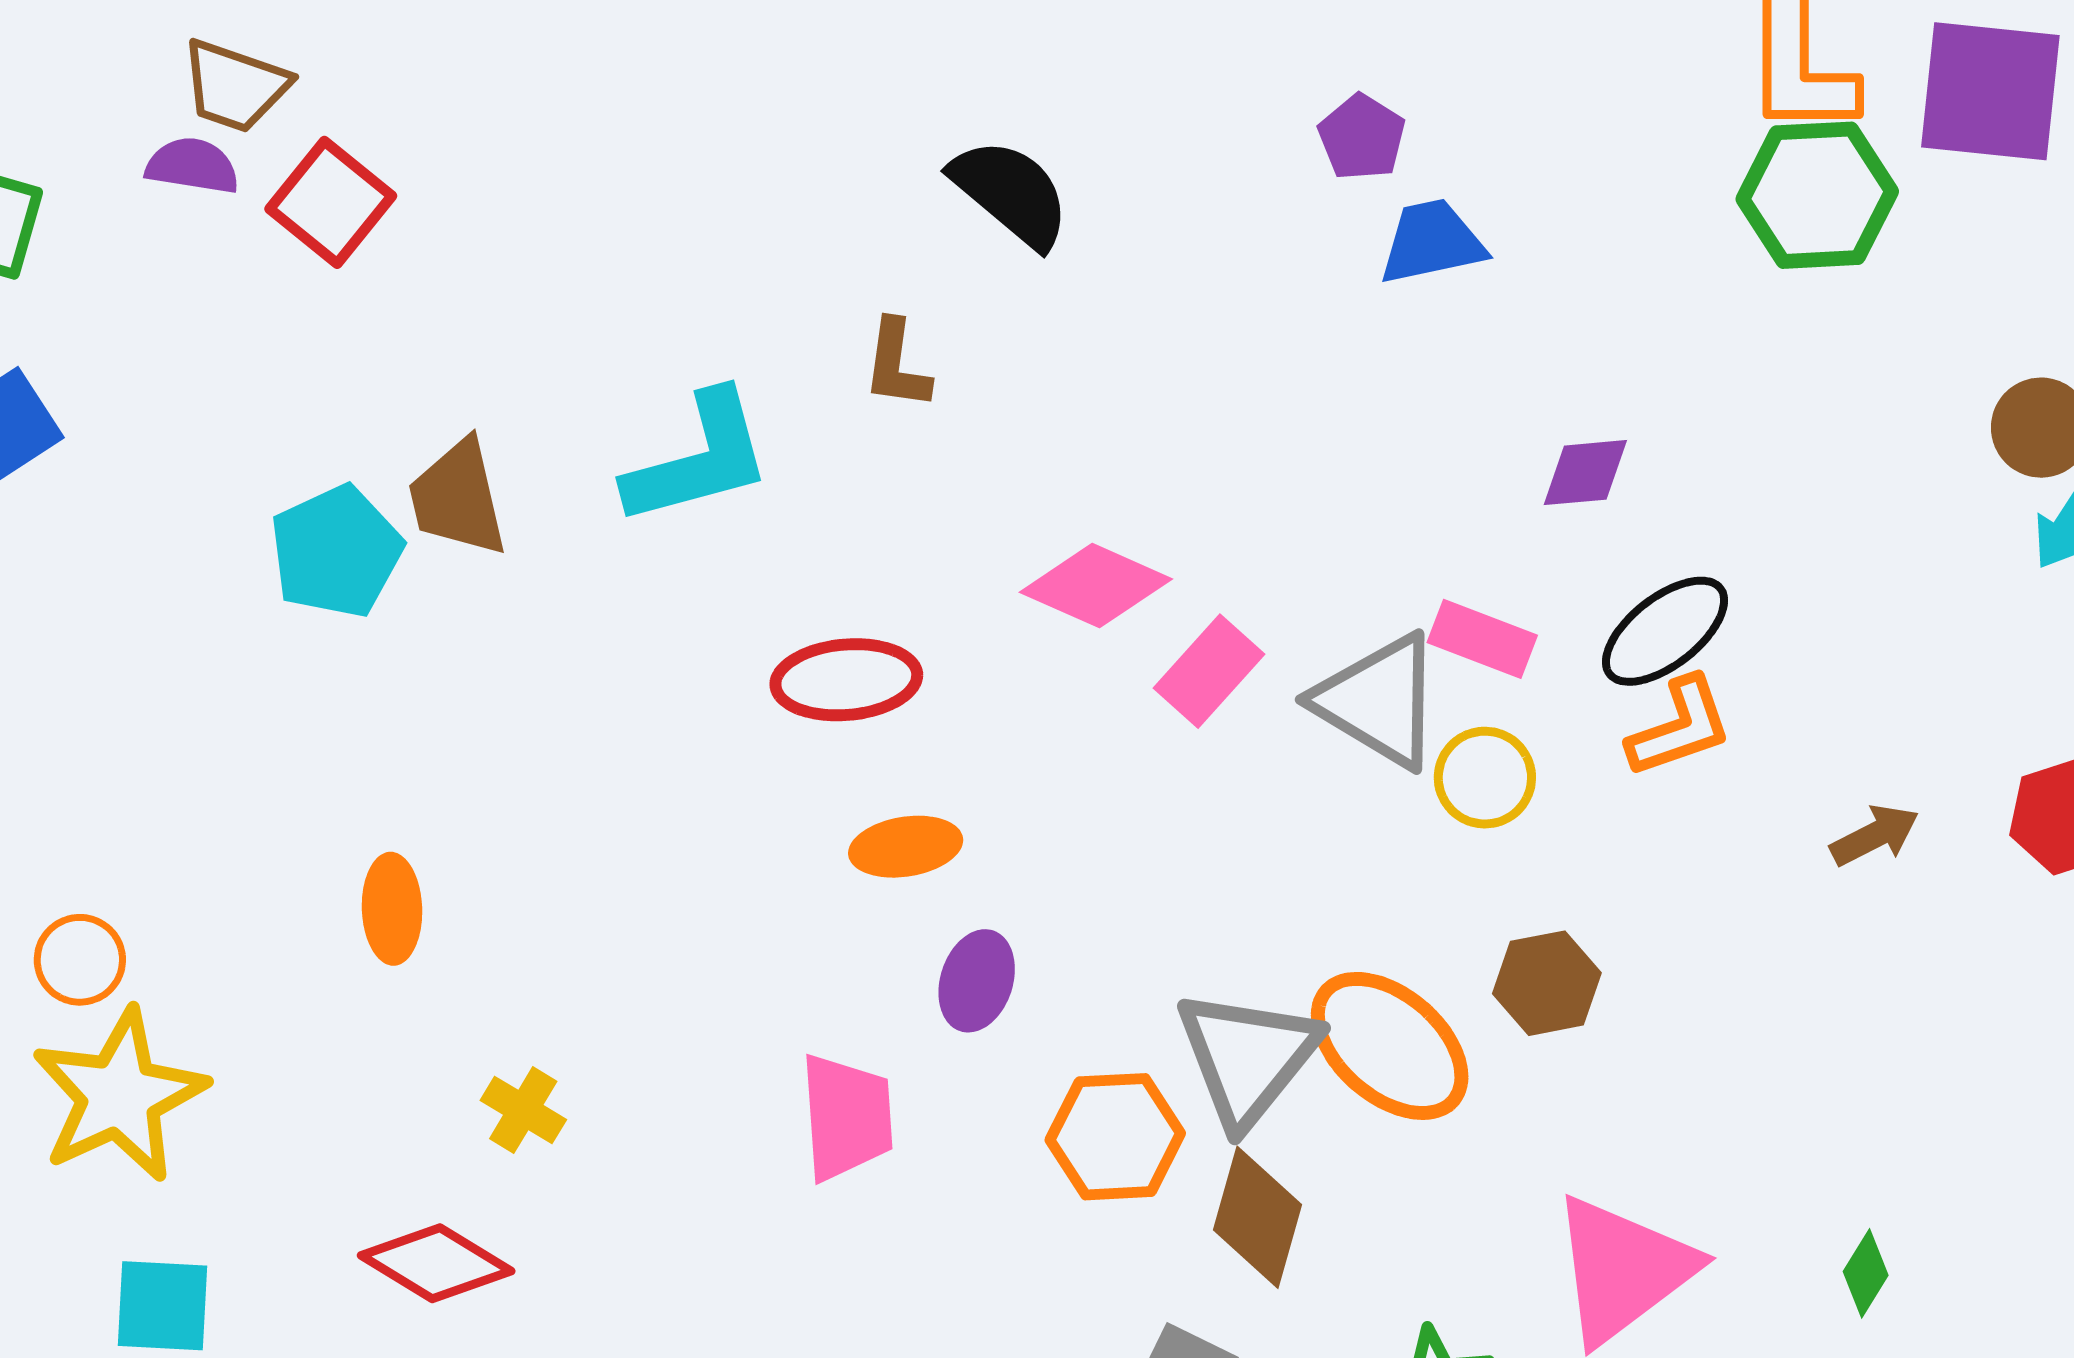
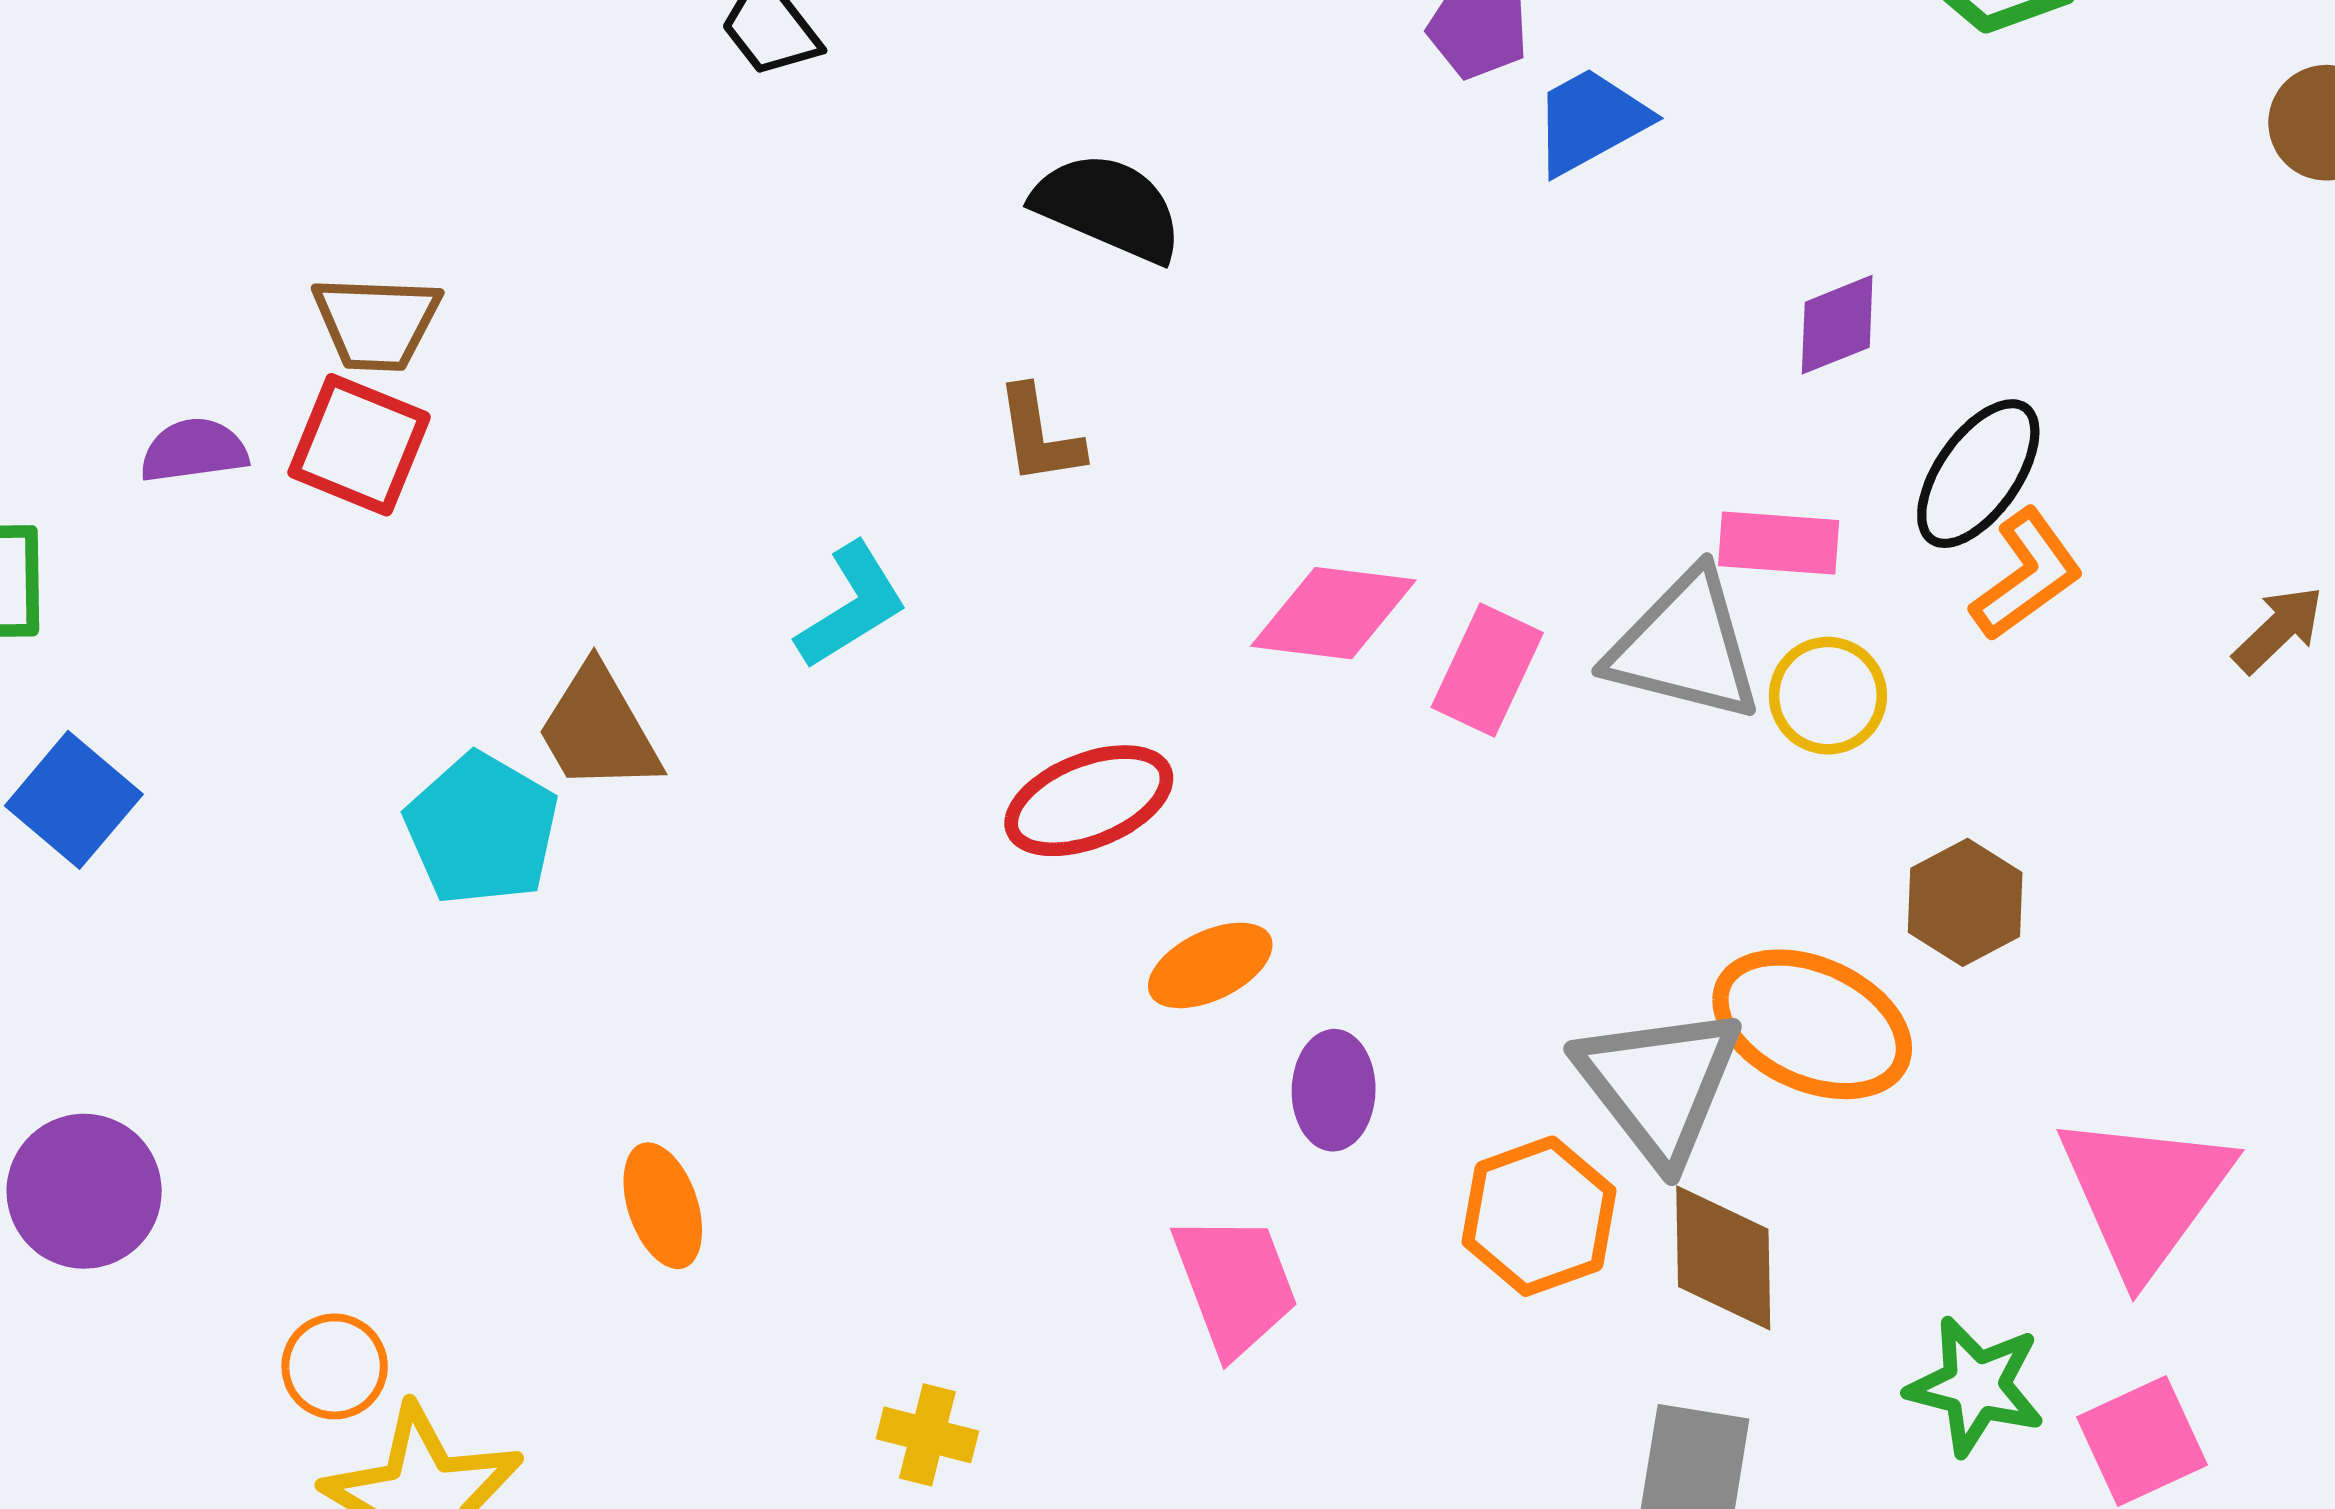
brown trapezoid: (235, 86) -> (376, 323), moved
cyan L-shape: (699, 459) -> (852, 606), size x0.7
yellow cross: (523, 1110) -> (927, 1435), moved

